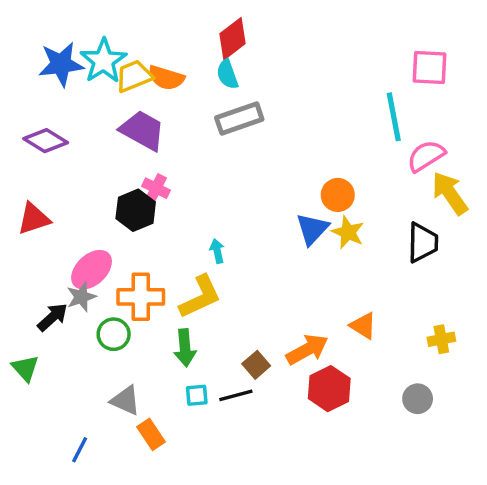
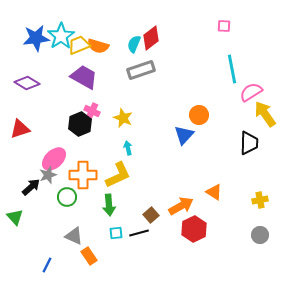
red diamond: (232, 39) -> (151, 38), moved
pink square: (429, 68) -> (224, 26), moved, size x0.6
cyan semicircle: (227, 74) -> (134, 44), turned 42
yellow star: (348, 232) -> (123, 118), moved
gray circle: (418, 399) -> (260, 235), moved

